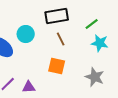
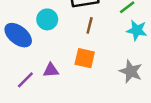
brown line: (61, 39) -> (90, 25), turned 40
purple triangle: (29, 87) -> (51, 70), moved

